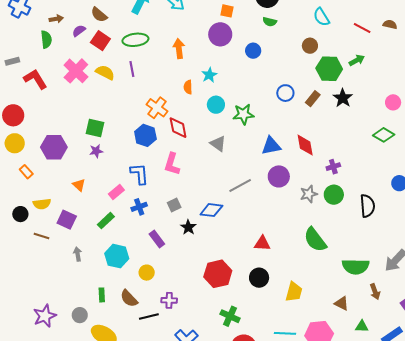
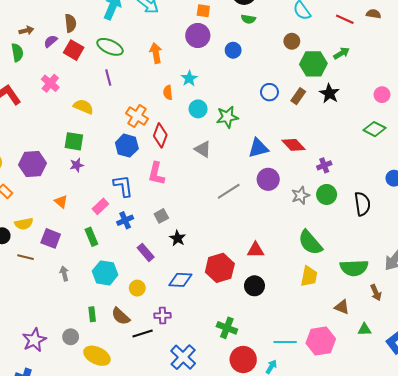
brown semicircle: (99, 15) -> (70, 23), turned -132
green ellipse: (135, 40) -> (110, 47), turned 35
pink cross: (76, 71) -> (50, 83), size x0.7
yellow semicircle: (105, 72) -> (83, 107), moved
red diamond: (178, 128) -> (160, 135), turned 35
red diamond: (305, 145) -> (294, 145), turned -30
blue diamond: (211, 210) -> (180, 280), moved
green rectangle: (106, 221) -> (91, 237), turned -66
red hexagon: (218, 274) -> (220, 268), moved
yellow trapezoid: (294, 292) -> (309, 276), moved

